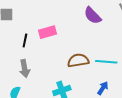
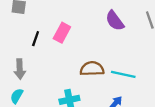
pink rectangle: (47, 32) -> (62, 33), turned -54
gray arrow: (25, 69) -> (20, 69), moved

